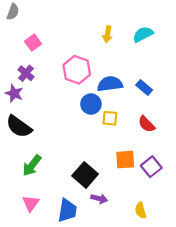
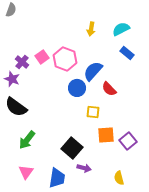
pink square: (33, 43) -> (42, 57), moved
blue semicircle: (110, 84) -> (93, 71), turned -40
blue rectangle: (144, 87) -> (127, 53), moved
yellow square: (110, 118) -> (93, 112), moved
red semicircle: (147, 124) -> (109, 89), moved

